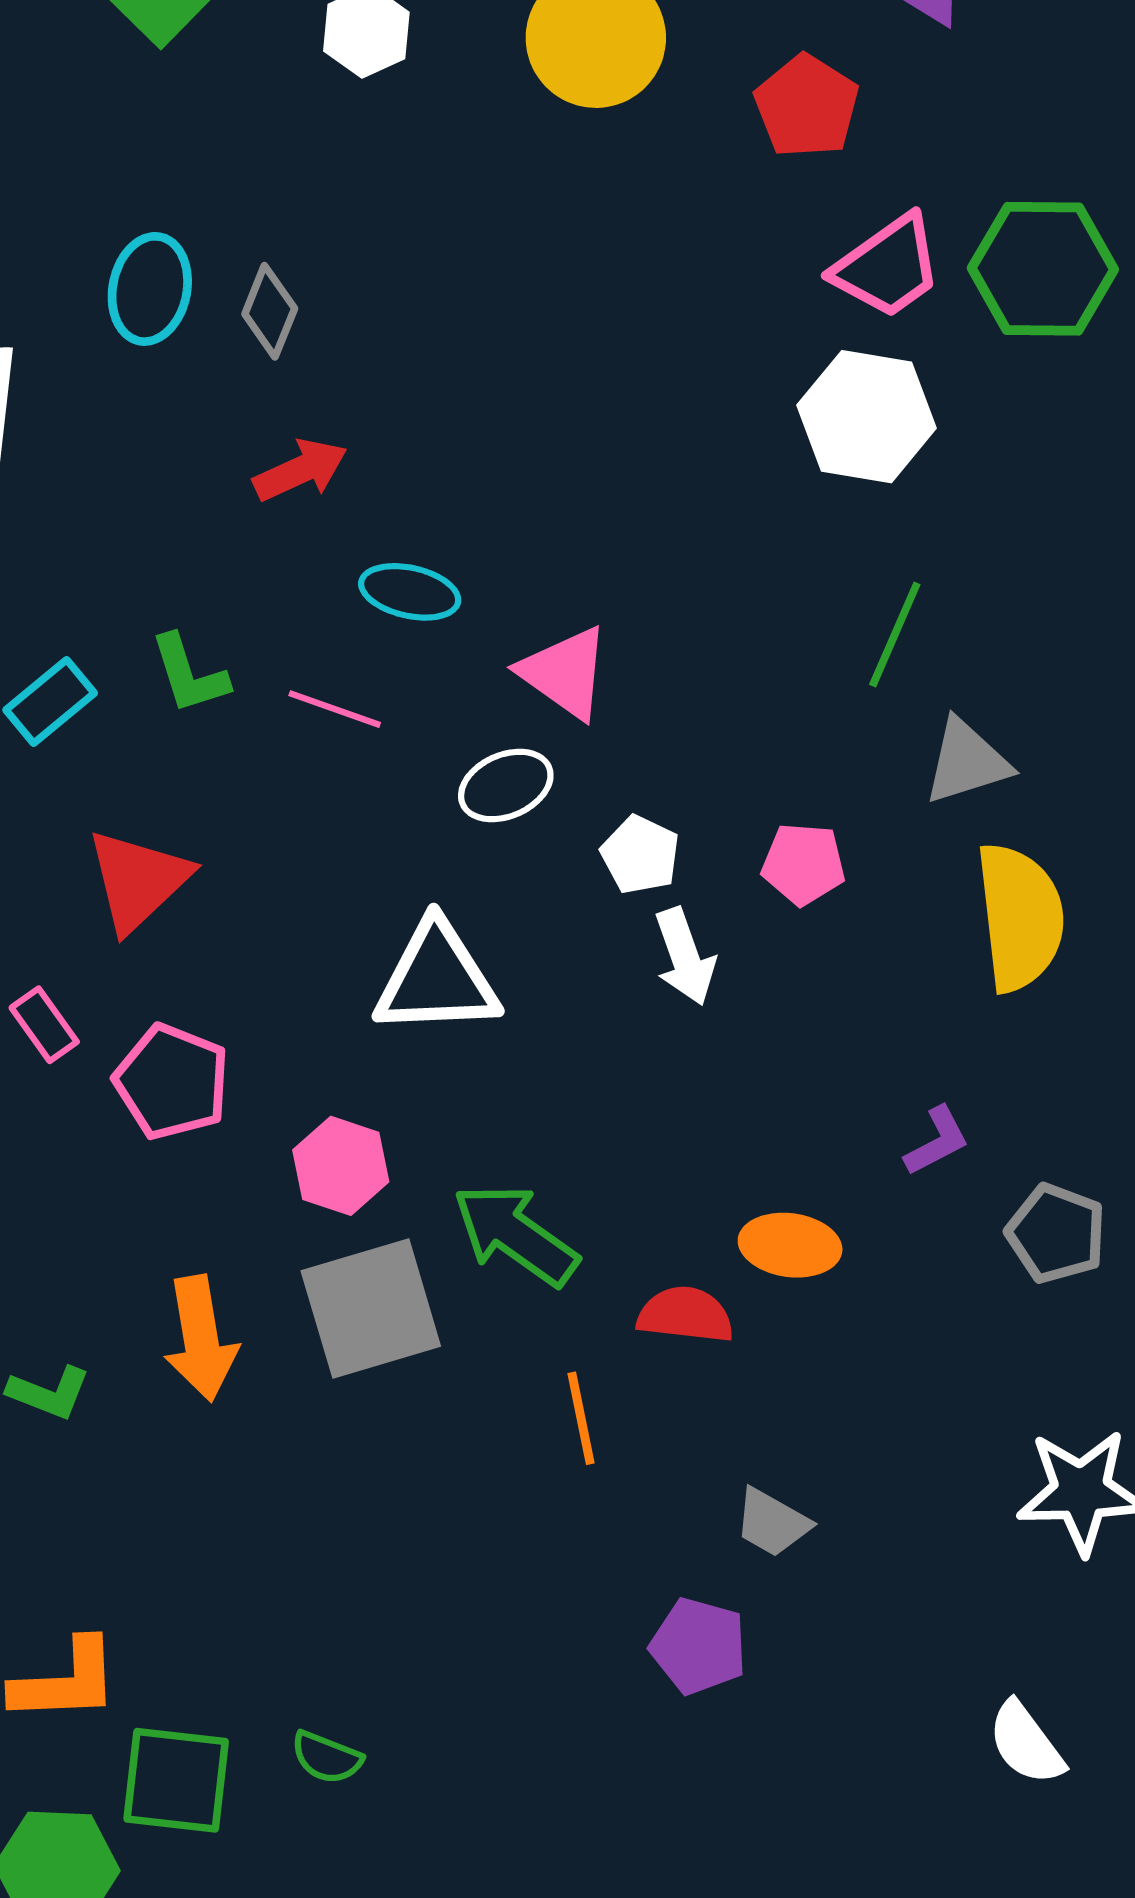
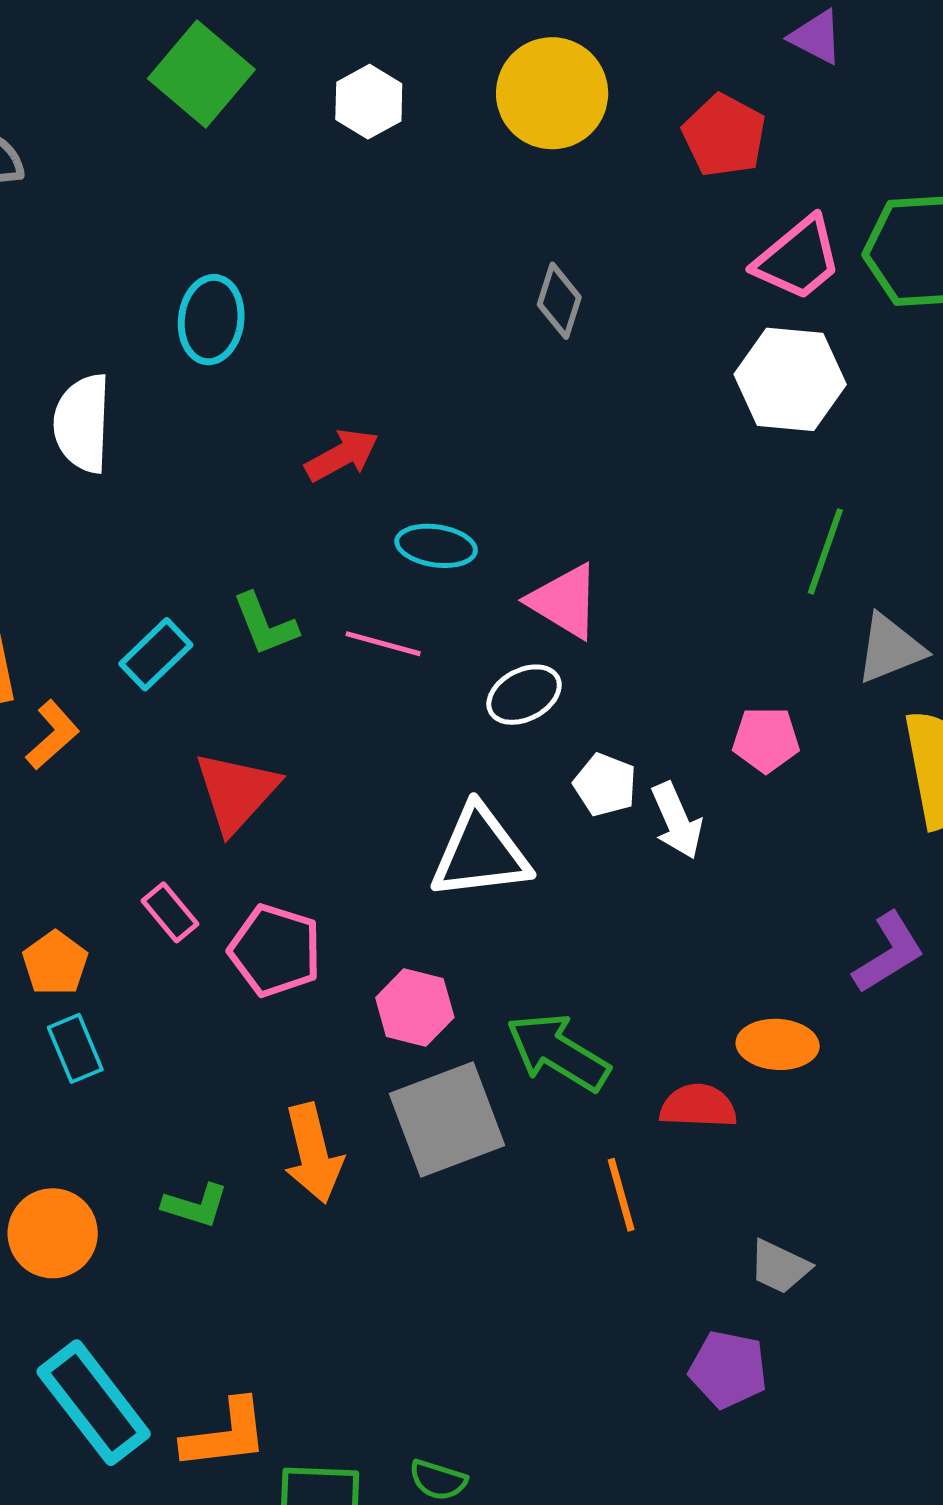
gray diamond: (270, 311) -> (559, 301), moved
white pentagon: (640, 855) -> (605, 785), moved
purple L-shape: (937, 1141) -> (889, 953), size x1.4

